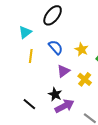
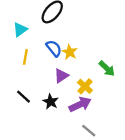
yellow star: (82, 49) -> (70, 52), moved
black line: (29, 104) -> (23, 97), moved
purple arrow: (64, 106) -> (80, 104), moved

